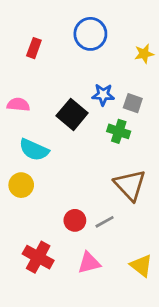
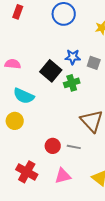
red rectangle: (34, 48) -> (18, 12), moved
green cross: (119, 131) -> (72, 83), moved, turned -35
gray line: (105, 222) -> (74, 147), turned 40

